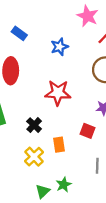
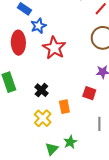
blue star: (59, 47) -> (38, 26), moved
red star: (58, 93) -> (54, 48), moved, turned 30

